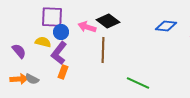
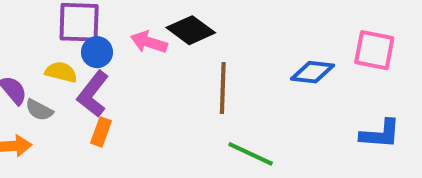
blue diamond: (166, 26) -> (312, 72), moved
brown line: (103, 50) -> (223, 88), moved
gray semicircle: (32, 79) -> (39, 110), moved

